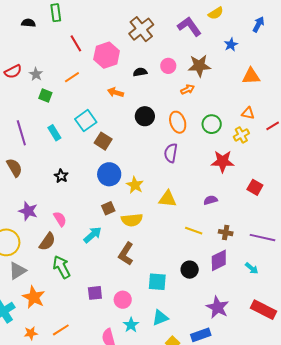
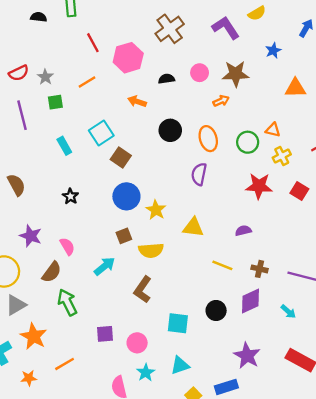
green square: (45, 95) -> (55, 102), turned -32
orange triangle: (248, 113) -> (273, 130), moved
purple line: (21, 133) -> (22, 115), moved
red square: (255, 187) -> (299, 191), moved
orange line: (61, 330) -> (65, 364), moved

